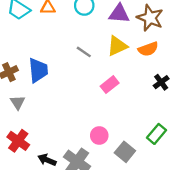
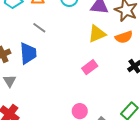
gray line: (84, 52) -> (39, 28), moved

